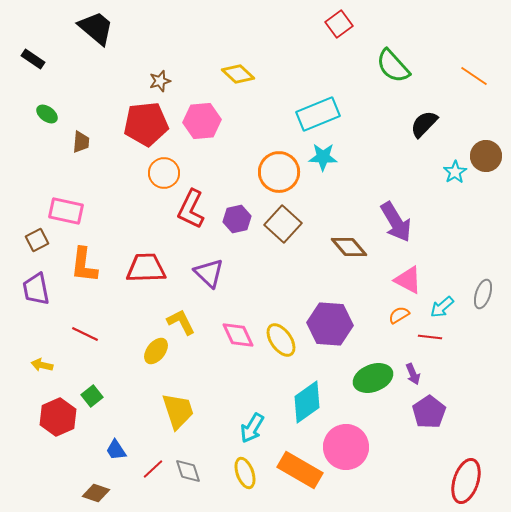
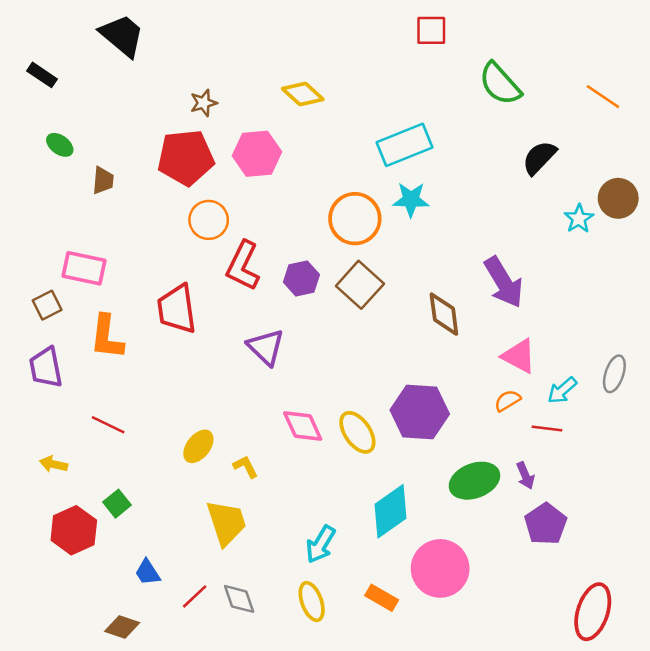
red square: (339, 24) -> (431, 30), turned 36
brown diamond: (349, 247) -> (444, 314), turned 33
red trapezoid: (146, 268) -> (177, 309), moved, turned -96
yellow L-shape: (181, 322) -> (246, 467), moved, size x0.7
orange rectangle: (300, 470) -> (382, 598), size x0.6

